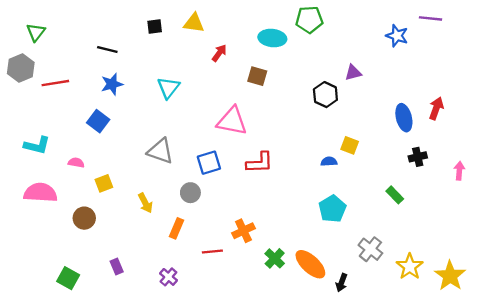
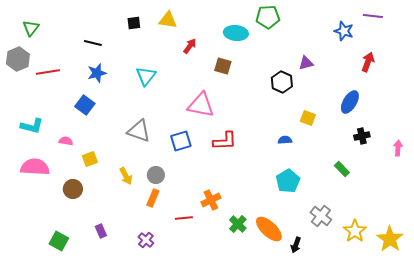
red arrow: (436, 108) -> (368, 62), moved
blue ellipse: (404, 118) -> (350, 102), turned 45
yellow square: (350, 145) -> (308, 118), moved
gray circle: (190, 193) -> (156, 175), moved

